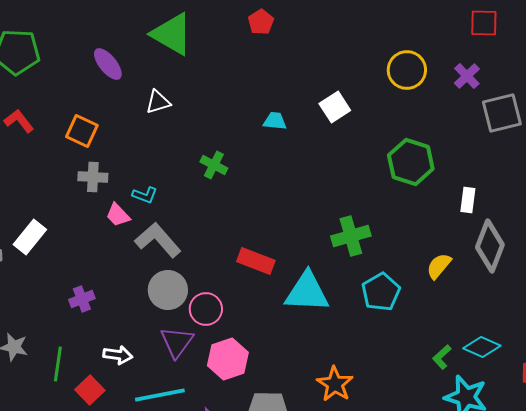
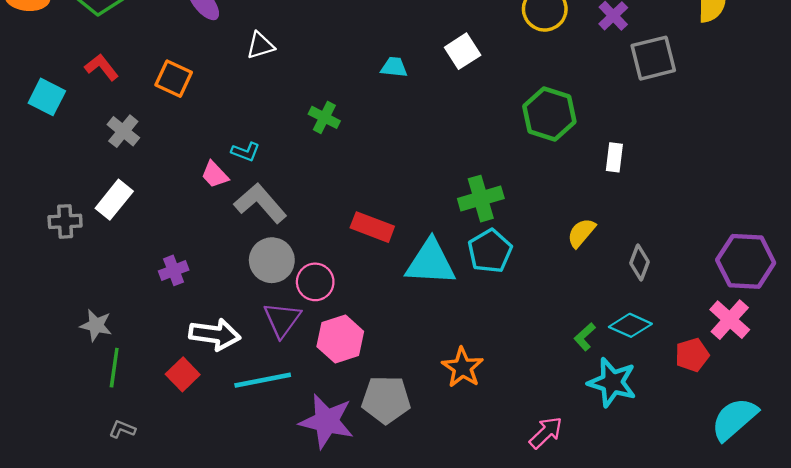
gray cross: (93, 177) -> (123, 131), moved, turned 36
gray diamond: (490, 246) -> (640, 262), moved, size x0.6
cyan pentagon: (381, 292) -> (490, 251), moved
white arrow: (118, 355) -> (215, 334), size x1.5
green line: (58, 364) -> (114, 368), moved

